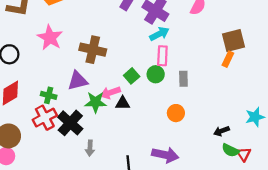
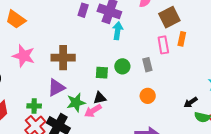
cyan arrow: (159, 34) -> (118, 31), turned -42
brown square: (234, 41) -> (169, 17), moved
pink rectangle: (162, 56) -> (163, 45), moved
green square: (132, 76) -> (102, 73), turned -32
pink arrow: (110, 93) -> (93, 111), moved

